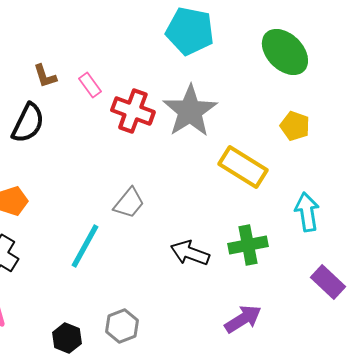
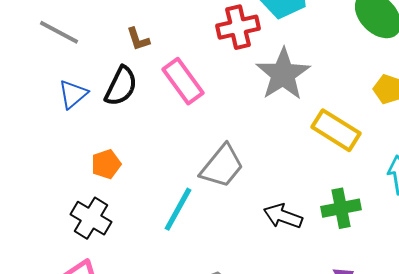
pink rectangle: (90, 85) -> (183, 81), moved, size x1.8
red cross: (133, 111) -> (238, 27), moved, turned -33
gray trapezoid: (129, 203) -> (222, 166), size x1.4

